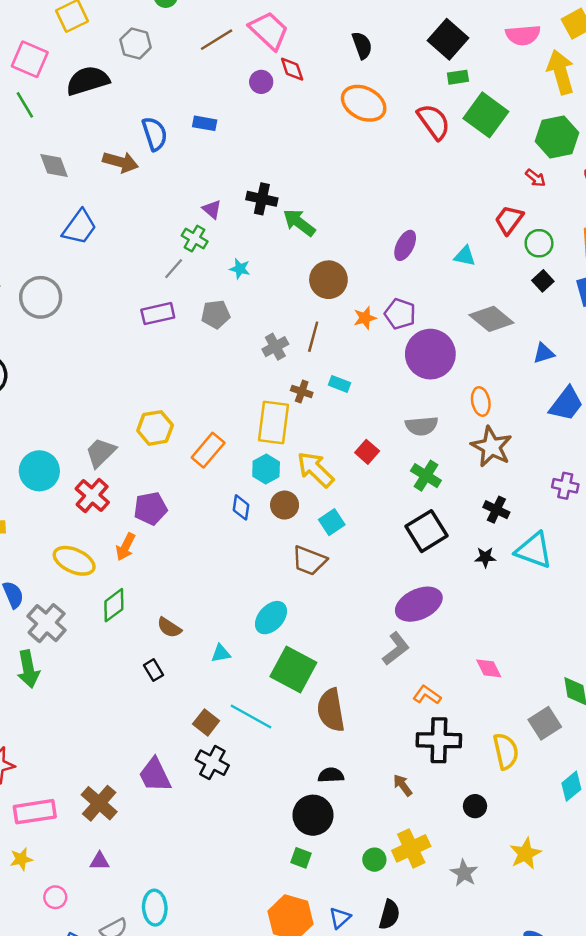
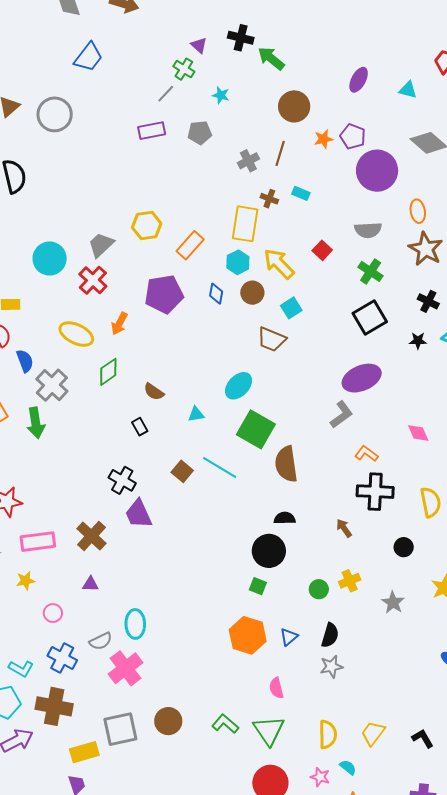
purple pentagon: (151, 508) -> (164, 294), moved, size x1.4
black cross: (212, 763) -> (122, 480), moved
yellow cross: (411, 848) -> (350, 581), size x0.7

